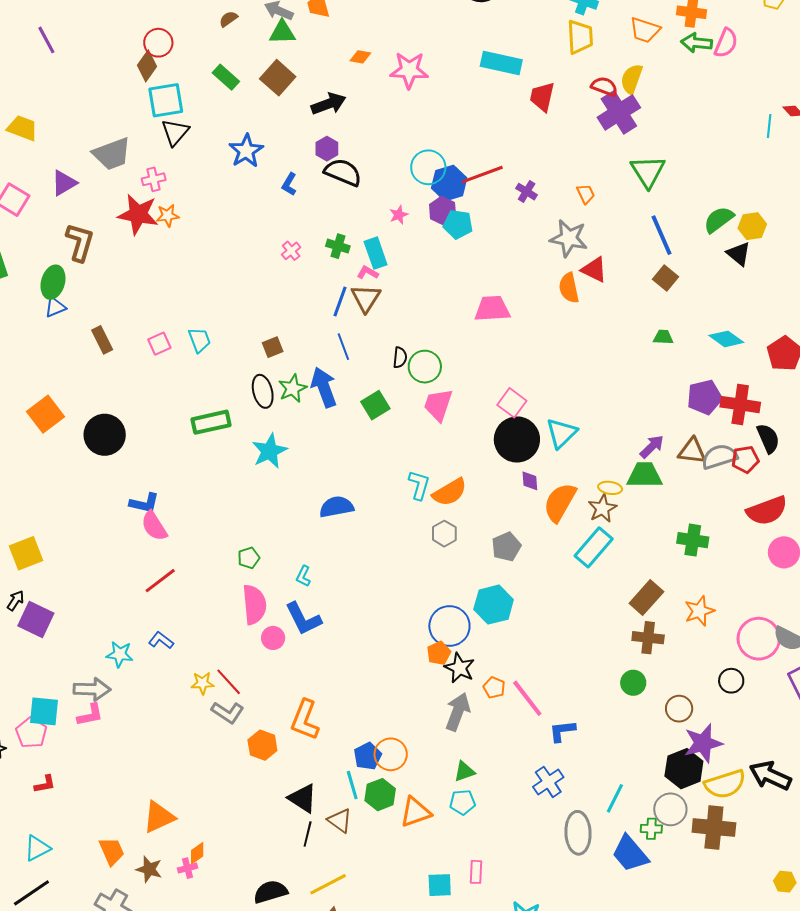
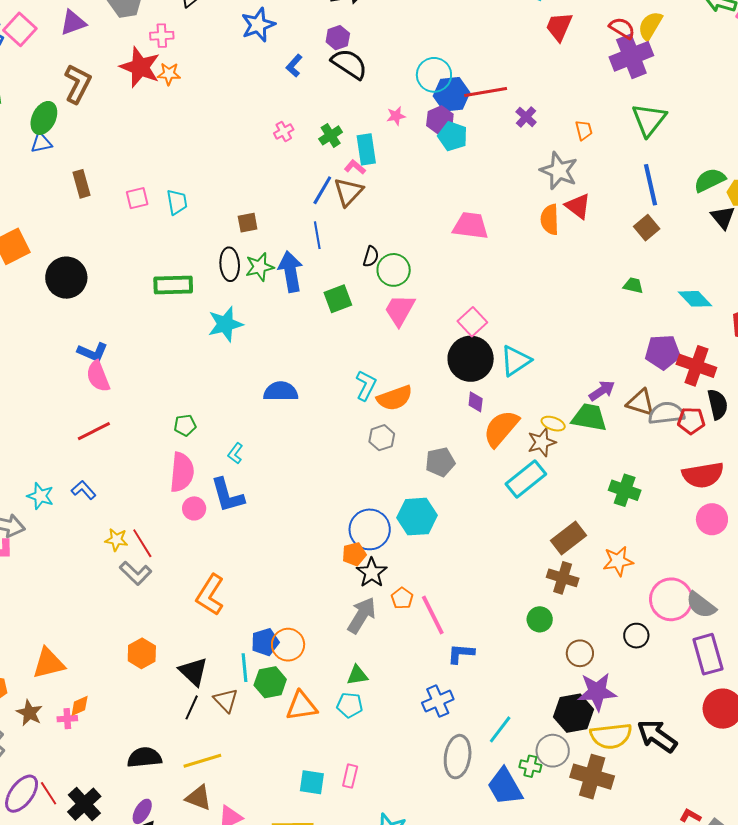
green cross: (338, 246) -> (331, 135), turned 30
orange hexagon: (262, 745) -> (142, 653), moved

